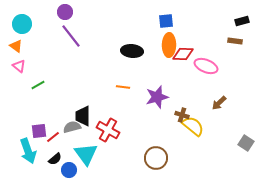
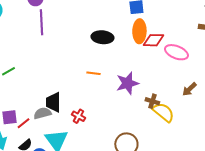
purple line: (71, 36) -> (41, 22), turned 35
red cross: (108, 130) -> (78, 116), size x0.6

